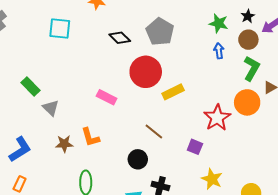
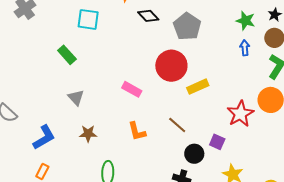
black diamond: (120, 38) -> (148, 16), moved
green rectangle: (31, 87) -> (67, 55), moved
orange L-shape: (90, 137) -> (137, 131), moved
black circle: (138, 159) -> (194, 154), moved

